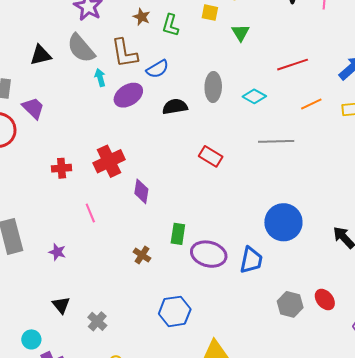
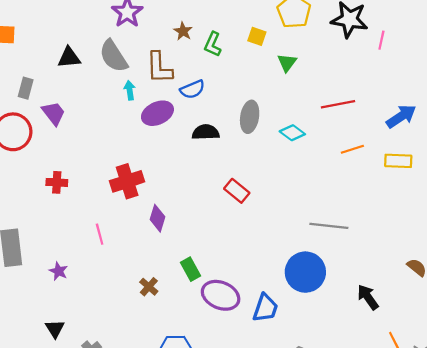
gray line: (276, 141) -> (329, 226), moved
red cross: (62, 168) -> (57, 182), moved
green rectangle: (178, 234) -> (191, 269), turned -45

